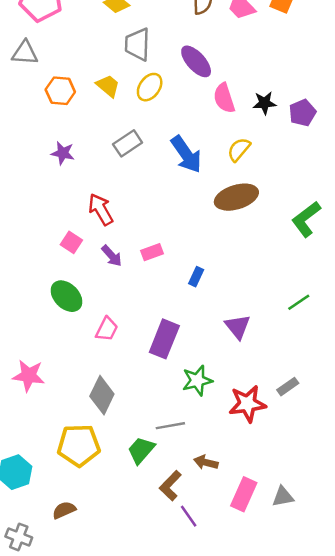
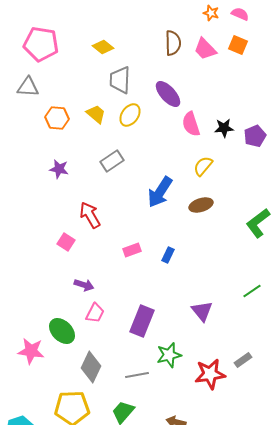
blue arrow: (186, 154) -> (160, 192), moved, turned 68
brown ellipse: (236, 197) -> (201, 205), size x0.7
purple arrow: (112, 256) -> (84, 285), moved, turned -30
blue rectangle: (196, 277) -> (168, 255), moved
green ellipse: (66, 296) -> (62, 331), moved
gray line: (170, 426) -> (137, 375), moved

